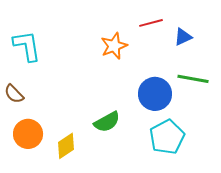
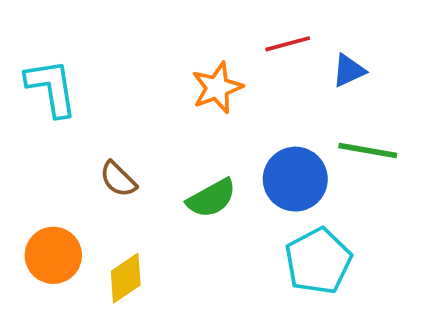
brown semicircle: (14, 94) -> (118, 179), moved
green semicircle: (107, 122) -> (211, 198), moved

